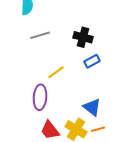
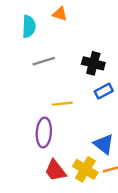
yellow line: (56, 72) -> (62, 104), turned 30

